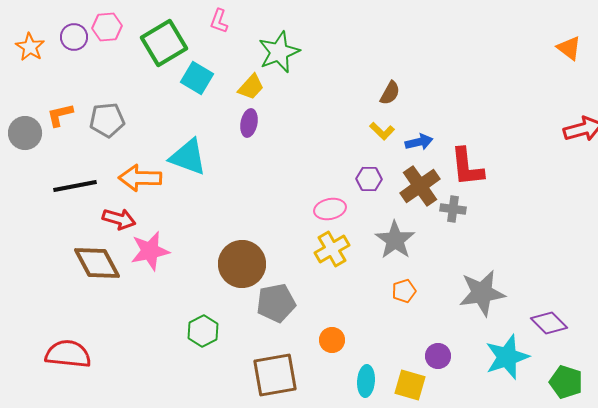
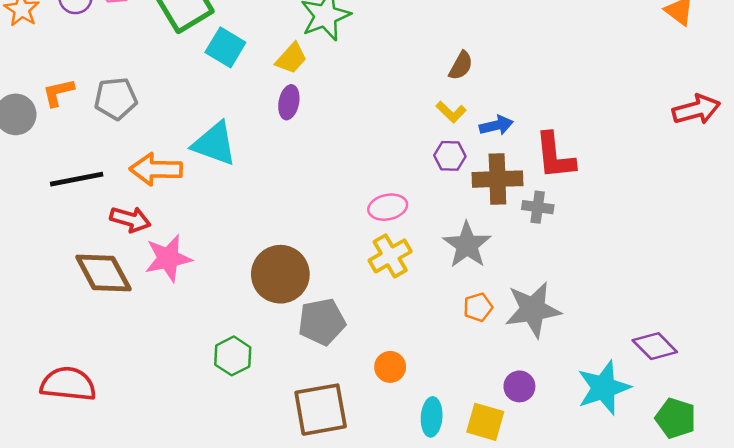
purple hexagon: (369, 179) -> (450, 156), moved
brown cross: (420, 186) -> (497, 179), turned 33
gray star: (482, 293) -> (533, 310), moved

